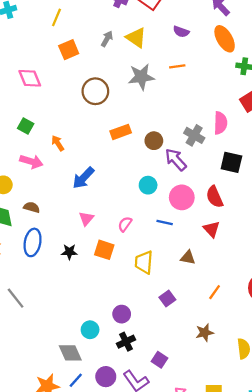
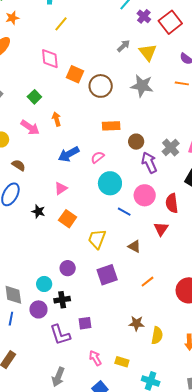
yellow line: (56, 17) -> (61, 24), moved
orange square: (69, 50) -> (75, 74), moved, turned 30
orange line: (177, 66) -> (182, 83), moved
cyan circle: (148, 185) -> (110, 183), moved, size x1.5
pink semicircle: (125, 224) -> (98, 157), moved
purple square: (167, 299) -> (107, 275), size x1.5
purple circle: (122, 314) -> (68, 268), moved
cyan circle: (90, 330) -> (44, 284), moved
brown star: (205, 333) -> (137, 323), moved
purple square: (160, 360) -> (85, 323), turned 32
purple circle: (106, 377) -> (38, 309), moved
blue line: (76, 380) -> (11, 319), turned -48

